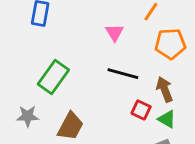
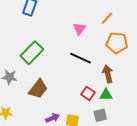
red square: (141, 110) -> (88, 93), moved
green triangle: (167, 119) -> (106, 95), turned -40

